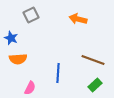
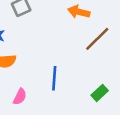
brown line: (93, 60) -> (97, 39), moved, turned -65

